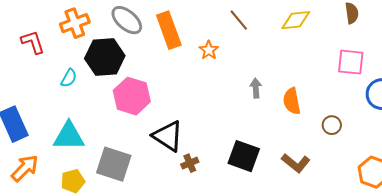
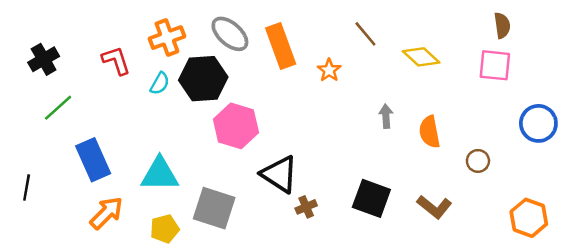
yellow diamond: (296, 20) -> (421, 57), moved, turned 48
pink square: (351, 62) -> (495, 65), moved
cyan semicircle: (69, 78) -> (160, 83), moved

